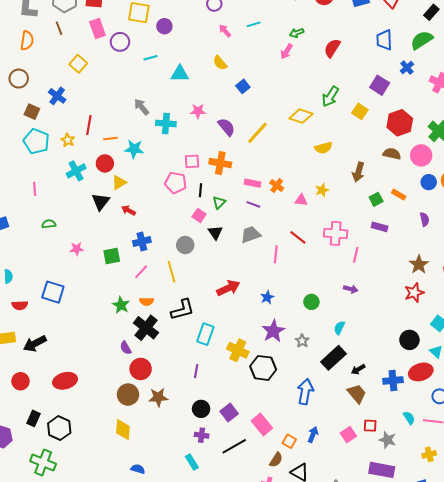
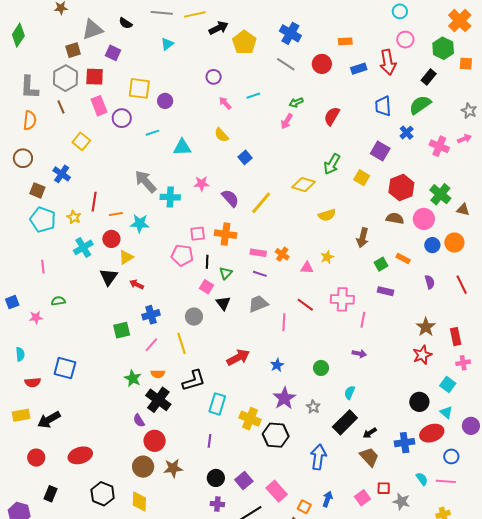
gray arrow: (142, 107) -> (146, 182), size x1.4
pink star: (77, 249) -> (36, 317), moved
black hexagon: (59, 428) -> (103, 494), moved

